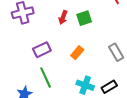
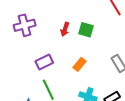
green square: (84, 18) -> (86, 30), turned 35

